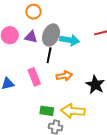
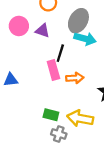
gray ellipse: (51, 35) -> (78, 21), moved
pink rectangle: (34, 77) -> (53, 70), moved

